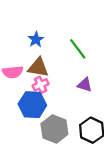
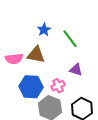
blue star: (36, 40) -> (44, 30), moved
pink cross: (41, 85) -> (58, 86), moved

